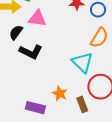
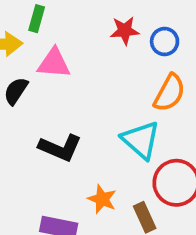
black L-shape: (31, 52) -> (60, 148), moved

